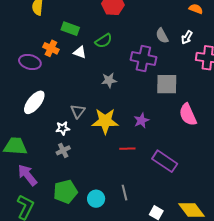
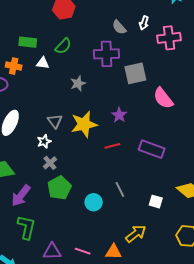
purple arrow: (27, 175) -> (21, 196), turned -90
green pentagon: (65, 192) -> (59, 188), moved

